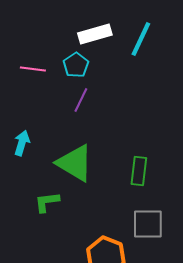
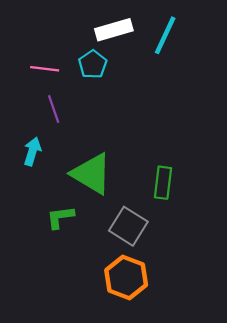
purple line: (81, 100) -> (54, 109), moved, turned -45
gray square: (148, 224) -> (128, 226), moved, turned 32

